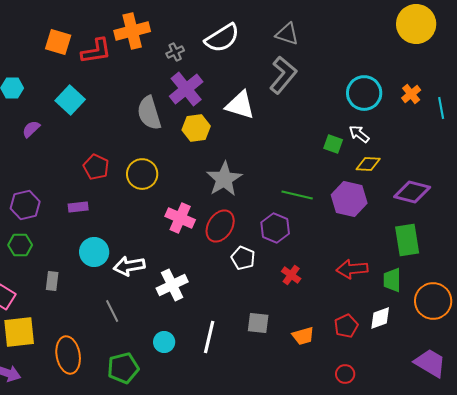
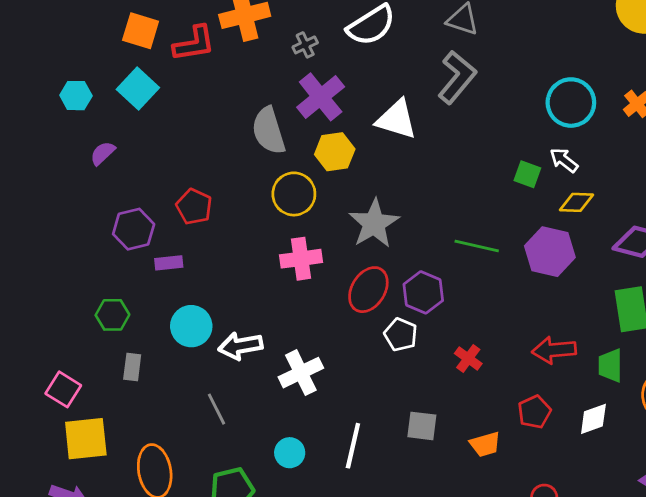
cyan square: (70, 100) -> (138, 88), moved
yellow circle: (142, 174) -> (294, 194), moved
purple hexagon: (25, 205) -> (134, 229), moved
pink cross: (180, 218) -> (301, 259), moved, turned -32
purple hexagon: (275, 228) -> (423, 292), moved
green hexagon: (20, 245) -> (112, 315), moved
red pentagon: (346, 326) -> (534, 412), moved

